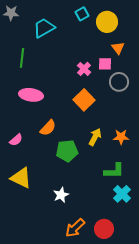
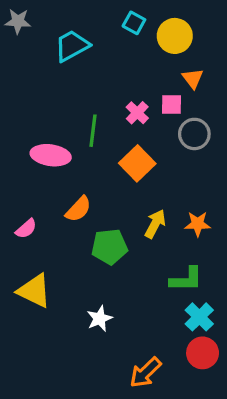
cyan square: (82, 14) -> (134, 23), turned -32
green line: (22, 58) -> (93, 131), moved
orange arrow: (75, 228) -> (145, 373), moved
red circle: (104, 229) -> (203, 353), moved

